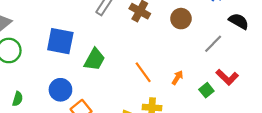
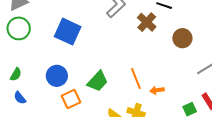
green trapezoid: (95, 59) -> (98, 81), moved
orange arrow: (177, 78) -> (157, 90), moved, turned -144

